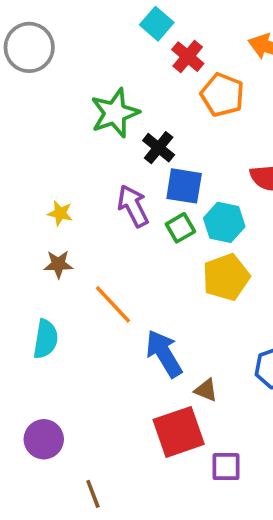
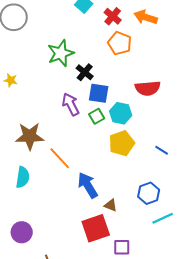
red cross: (188, 57) -> (113, 16), moved
yellow star: (60, 213) -> (11, 80), moved
brown star: (58, 264) -> (30, 136), size x1.8

